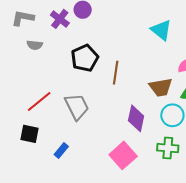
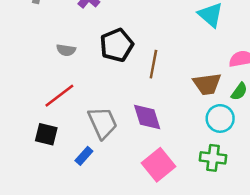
gray semicircle: (35, 45) -> (66, 50), moved
gray trapezoid: (77, 107) -> (103, 123), moved
purple diamond: (136, 118) -> (147, 117), moved, turned -32

